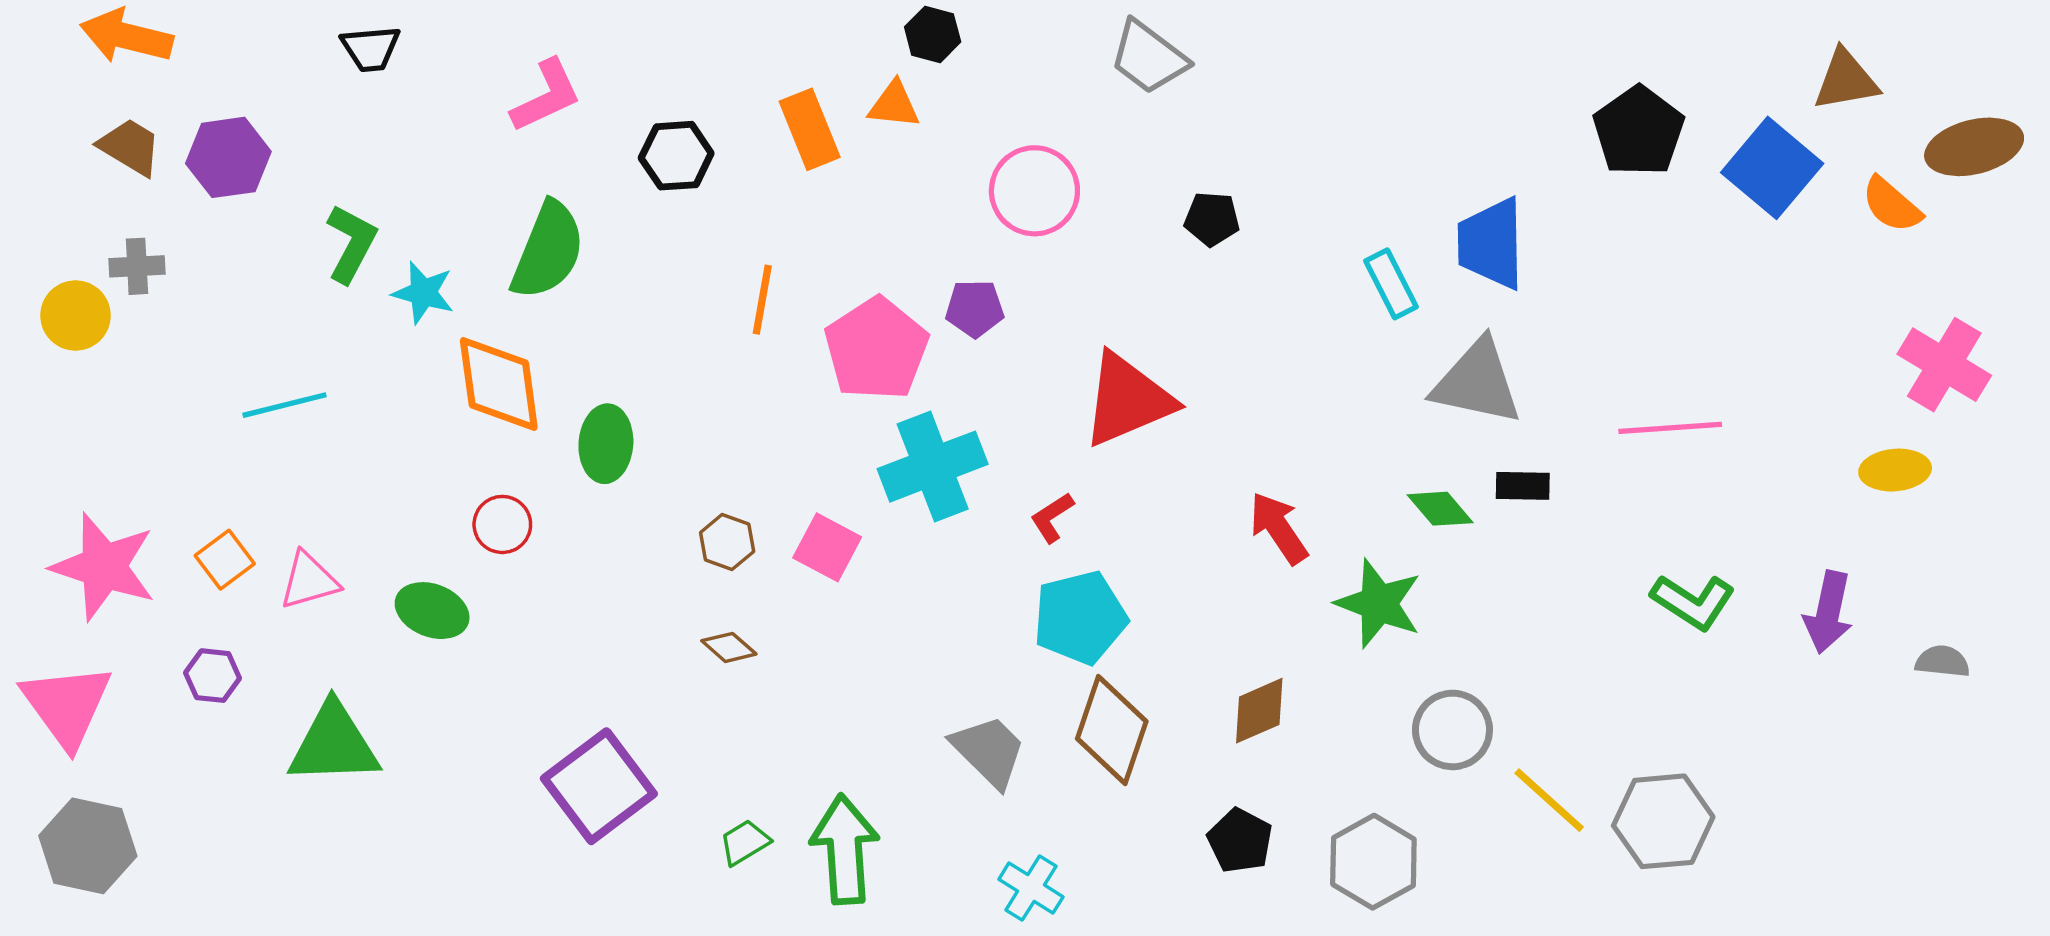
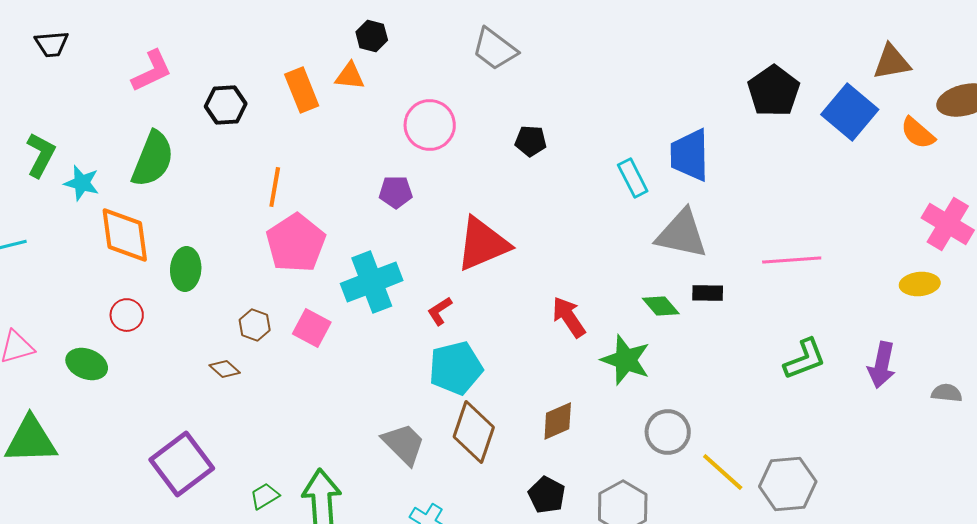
pink pentagon: (876, 349) -> (296, 243), moved
green L-shape: (1693, 602) -> (805, 359), turned -54
brown diamond: (729, 647) -> (225, 369), moved

